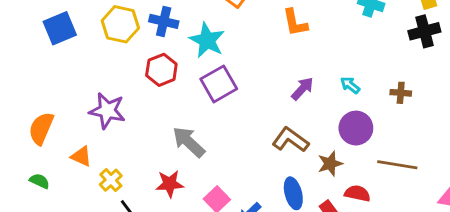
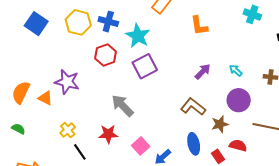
blue square: (60, 28) -> (36, 24), turned -35
orange triangle: (81, 156) -> (45, 98), moved

